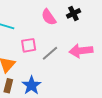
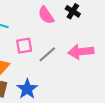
black cross: (73, 13) -> (73, 11), turned -32

